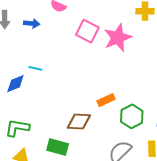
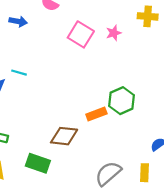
pink star: (118, 38) -> (114, 33), moved, size x0.5
green hexagon: (132, 116) -> (122, 101), moved

